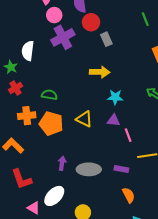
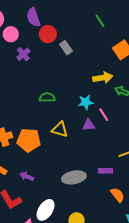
purple cross: (63, 37) -> (23, 54), size x0.6
yellow arrow: (100, 72) -> (103, 78), moved
green semicircle: (49, 95) -> (47, 97), moved
pink line: (128, 135) -> (104, 115), moved
purple arrow: (62, 163) -> (27, 176), moved, turned -64

